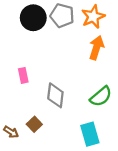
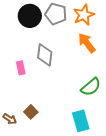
orange arrow: (96, 48) -> (87, 43), turned -55
gray diamond: (55, 95) -> (45, 55), moved

